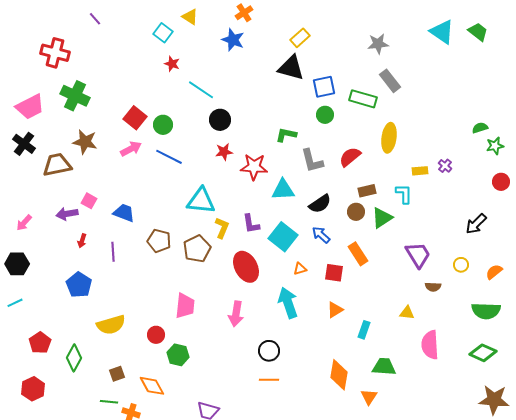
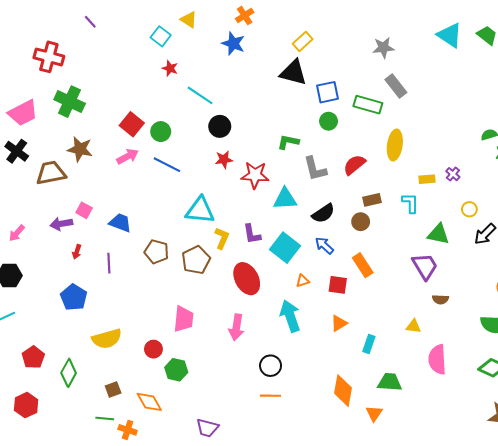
green triangle: (382, 218) -> (438, 234), moved, turned 45
yellow circle: (461, 265) -> (469, 209), moved

